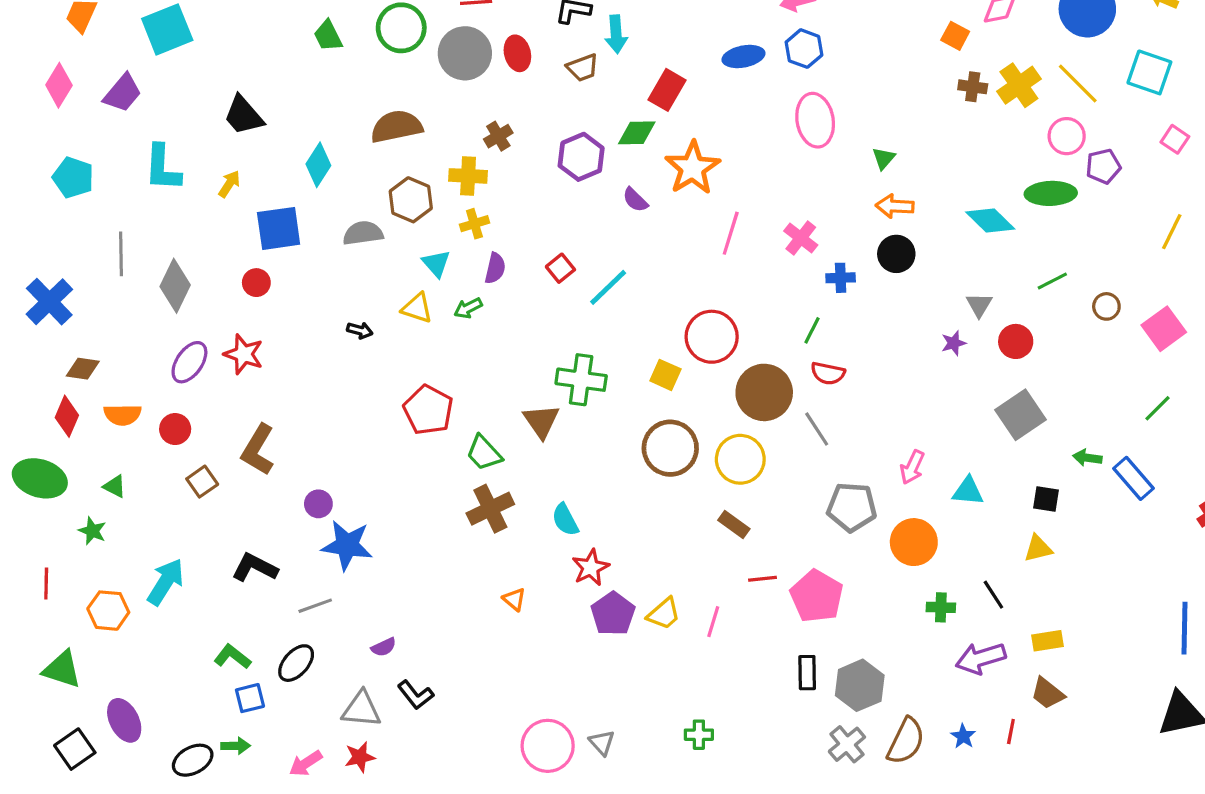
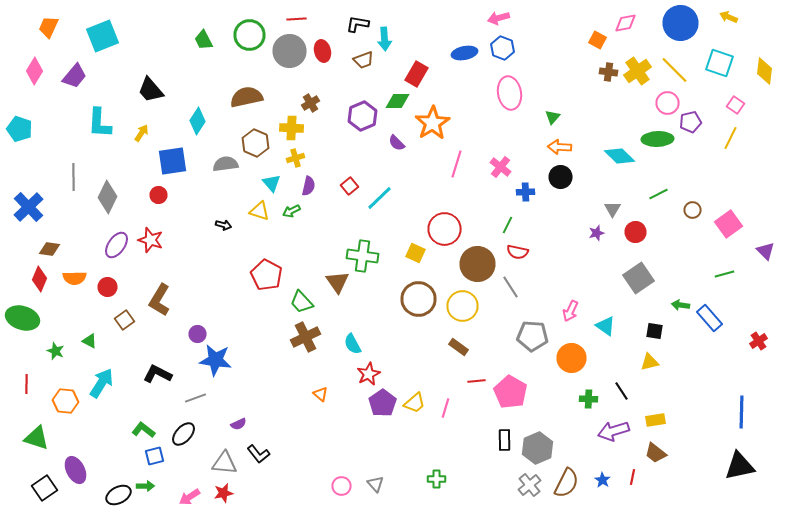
cyan pentagon: (73, 177) -> (20, 129), moved
yellow line: (1172, 232) -> (730, 138), moved
green line: (1157, 408) -> (724, 274), turned 30
green triangle: (115, 486) -> (90, 341), moved
cyan triangle: (968, 491) -> (606, 326), turned 30
pink circle: (548, 746) -> (342, 486), size x0.6

